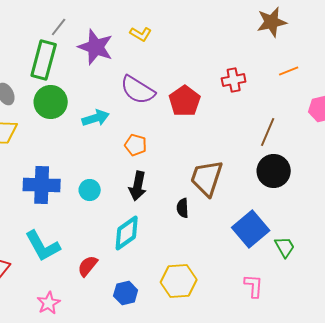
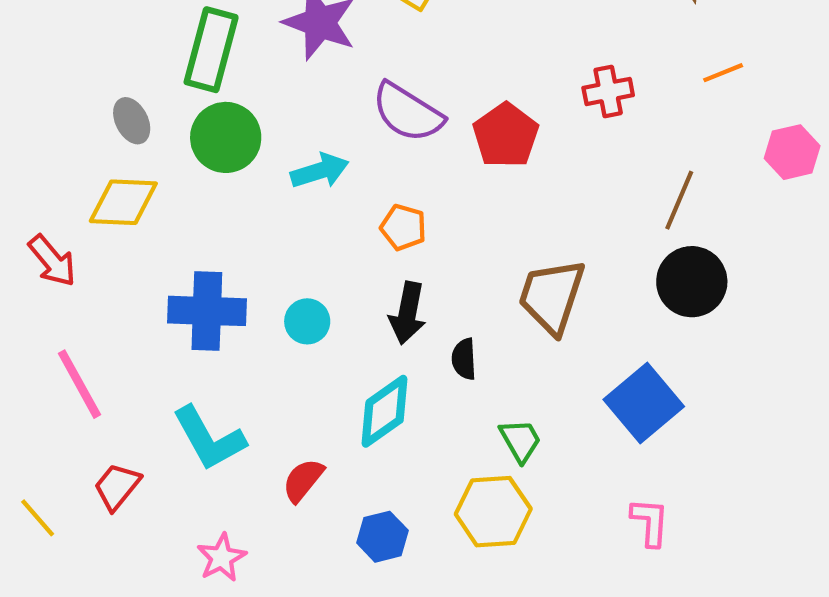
black semicircle: (183, 208) -> (464, 359), moved
green trapezoid: (285, 247) -> (520, 441), moved

